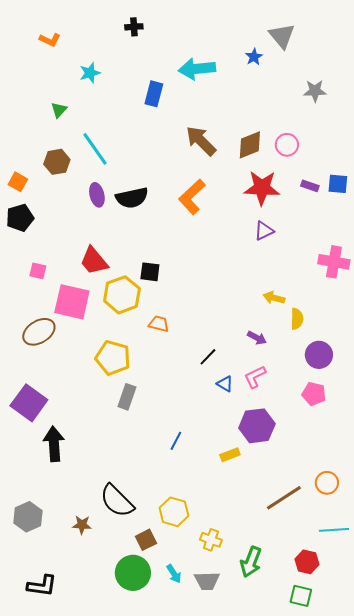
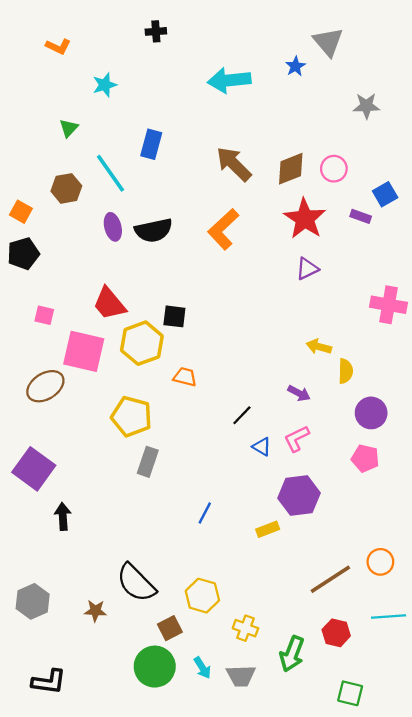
blue rectangle: (154, 94) -> (151, 144), moved
blue square: (338, 184) -> (385, 194), moved, turned -35
red star: (262, 188) -> (305, 219), turned 30
black arrow: (54, 444) -> (63, 516), size x0.7
red hexagon: (307, 562) -> (336, 633), moved

